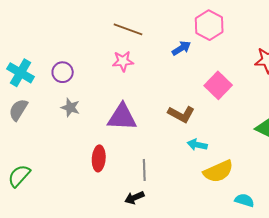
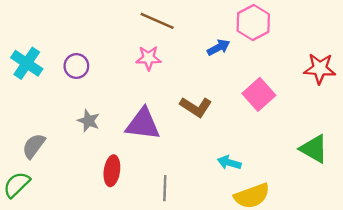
gray star: (70, 107) -> (89, 121), moved
gray semicircle: (18, 110) -> (34, 146), moved
brown L-shape: (181, 114) -> (196, 107), moved

